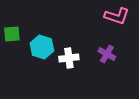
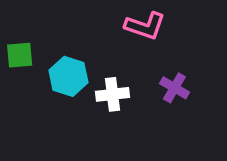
pink L-shape: (117, 16) -> (145, 26), moved

